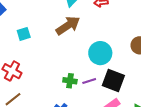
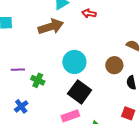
purple line: (89, 81) -> (18, 70), moved

